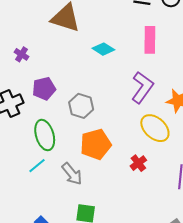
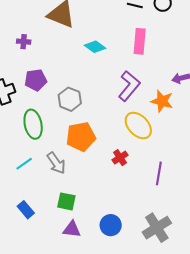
purple cross: (22, 54) -> (24, 42), moved, turned -32
cyan line: (37, 166) -> (24, 164), moved

